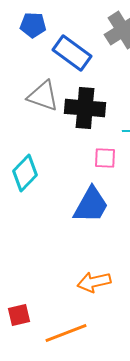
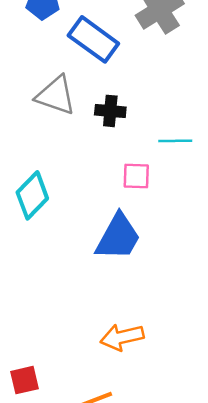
black cross: (85, 108) -> (110, 111), size x0.6

